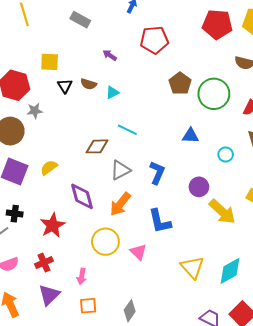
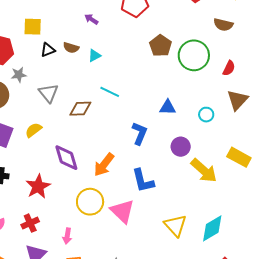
black triangle: (65, 86) -> (48, 50), turned 42
blue triangle: (190, 136) -> (168, 107), moved
gray triangle: (120, 170) -> (48, 93), moved, turned -40
pink triangle: (138, 252) -> (122, 211), size x1.5

